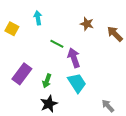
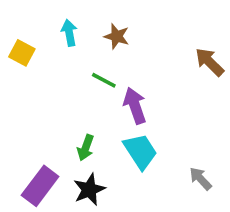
brown star: (87, 24) -> (117, 36), moved
purple rectangle: (22, 74) -> (40, 186), moved
gray arrow: (108, 106) -> (200, 179), moved

